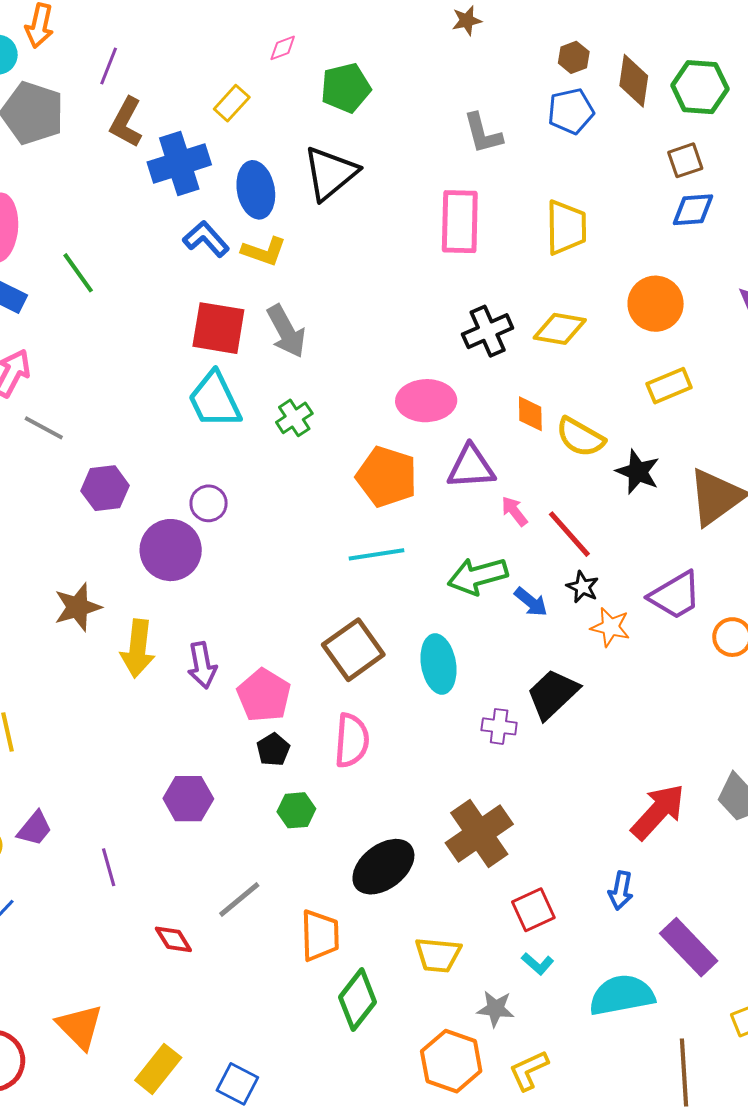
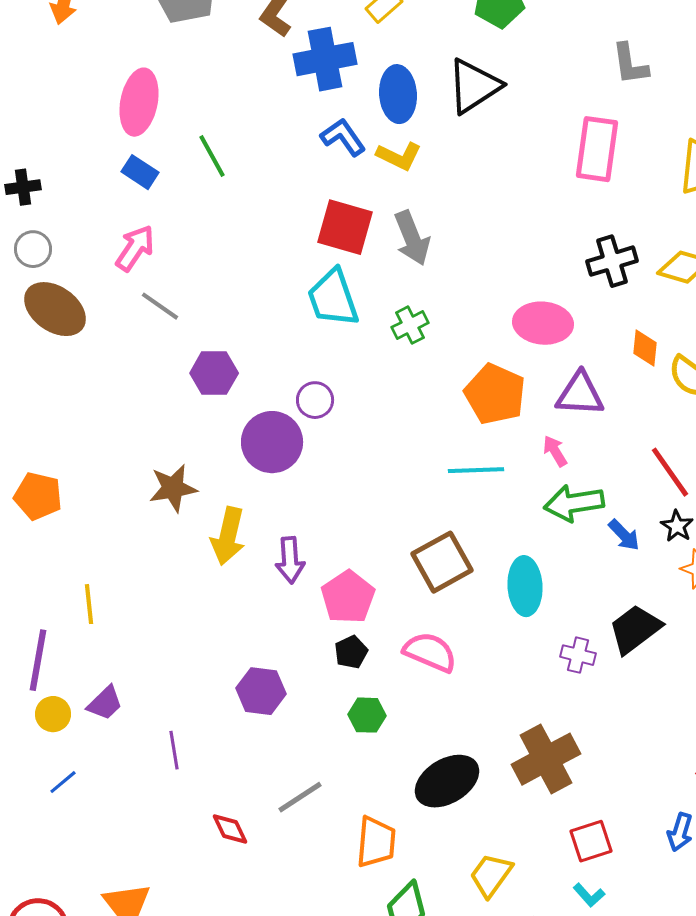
pink arrow: (514, 511) -> (555, 451), moved
pink semicircle: (352, 740) -> (430, 652), turned -78
yellow trapezoid: (438, 955) -> (491, 875), turned 114

